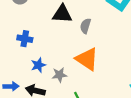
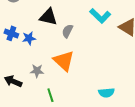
blue star: (38, 65) -> (29, 38), moved

